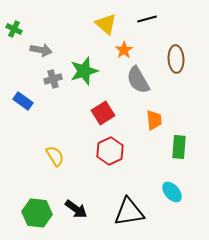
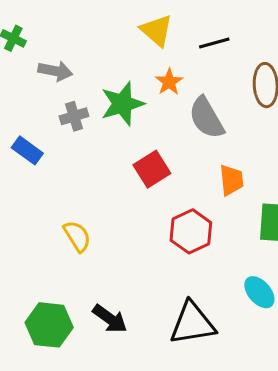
black line: (147, 19) -> (214, 43), moved
orange star: (124, 50) -> (169, 82), moved
red hexagon: (110, 151) -> (191, 231), moved

